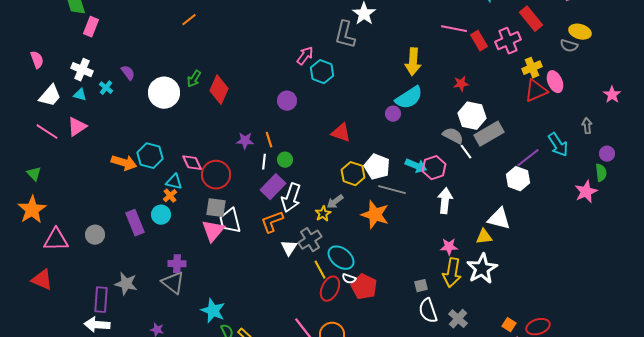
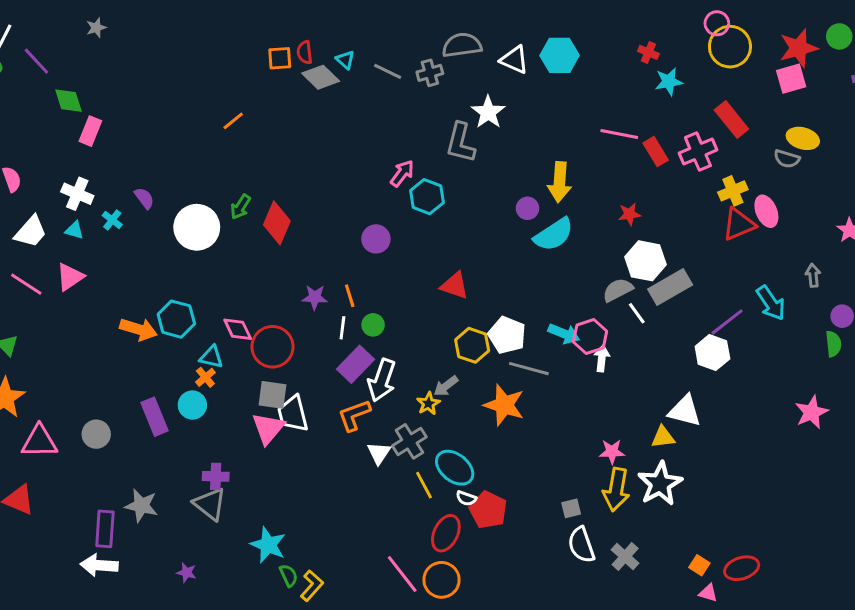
purple circle: (393, 114) -> (527, 208), moved
gray semicircle: (453, 136) -> (618, 290), turned -55
pink star: (586, 192) -> (812, 412), moved
white arrow: (445, 201) -> (602, 358), moved, size x0.7
red ellipse: (330, 289) -> (446, 533), moved

